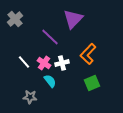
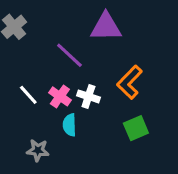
purple triangle: (73, 19) -> (106, 27), turned 45
white cross: (62, 63) -> (88, 96), turned 32
cyan semicircle: (50, 81) -> (69, 125), turned -144

